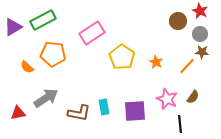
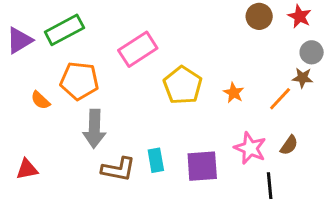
brown circle: (178, 21) -> (259, 16), moved
gray circle: (200, 34) -> (312, 52), moved
gray arrow: (46, 98) -> (94, 129), moved, turned 125

